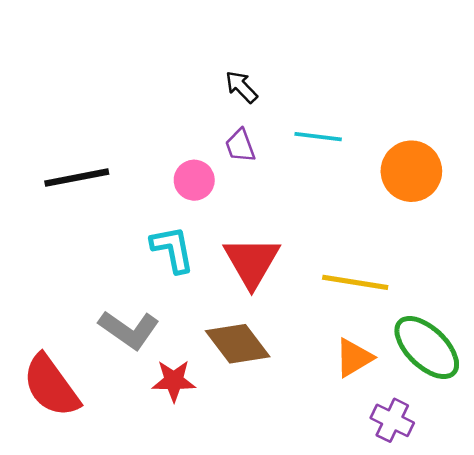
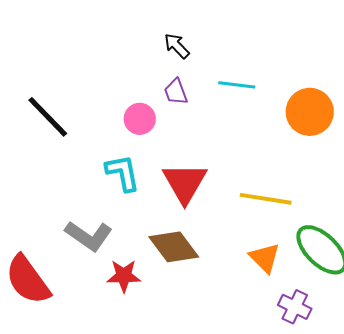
black line: (77, 178) -> (48, 117), turned 57
orange triangle: (354, 358) -> (265, 258), turned -44

